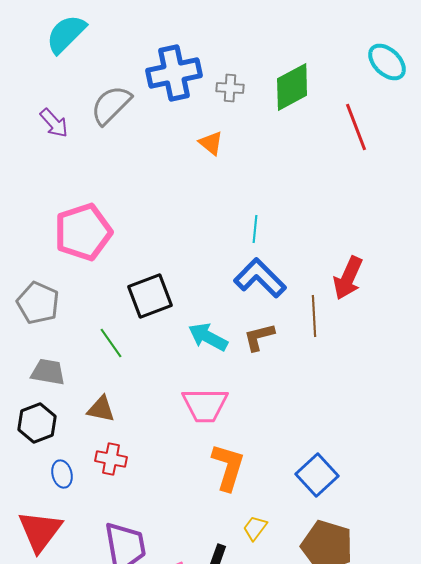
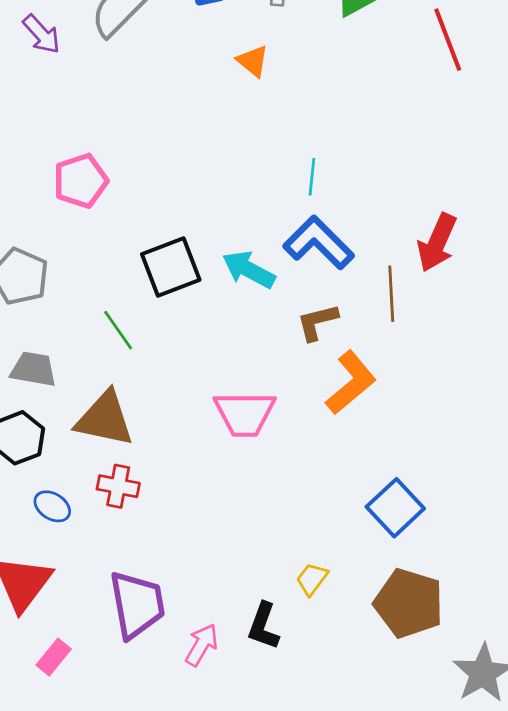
pink pentagon: (83, 232) -> (81, 181), size x0.7
cyan arrow: (208, 337) -> (249, 270), moved
brown triangle: (101, 409) -> (105, 419), size x1.6
orange L-shape: (228, 467) -> (351, 383), moved, turned 33
blue ellipse: (62, 474) -> (52, 506), turned -44

